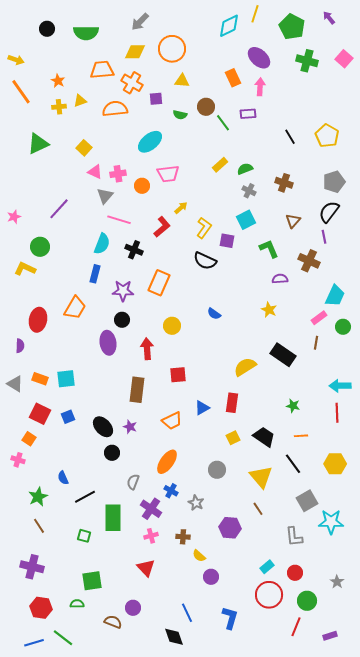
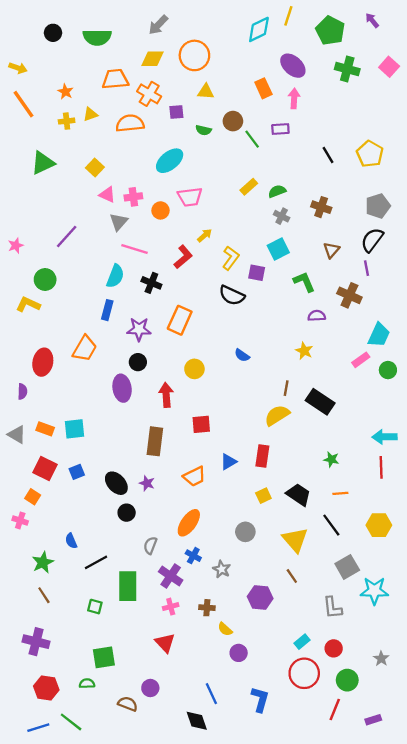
brown line: (316, 343) -> (286, 388), moved

